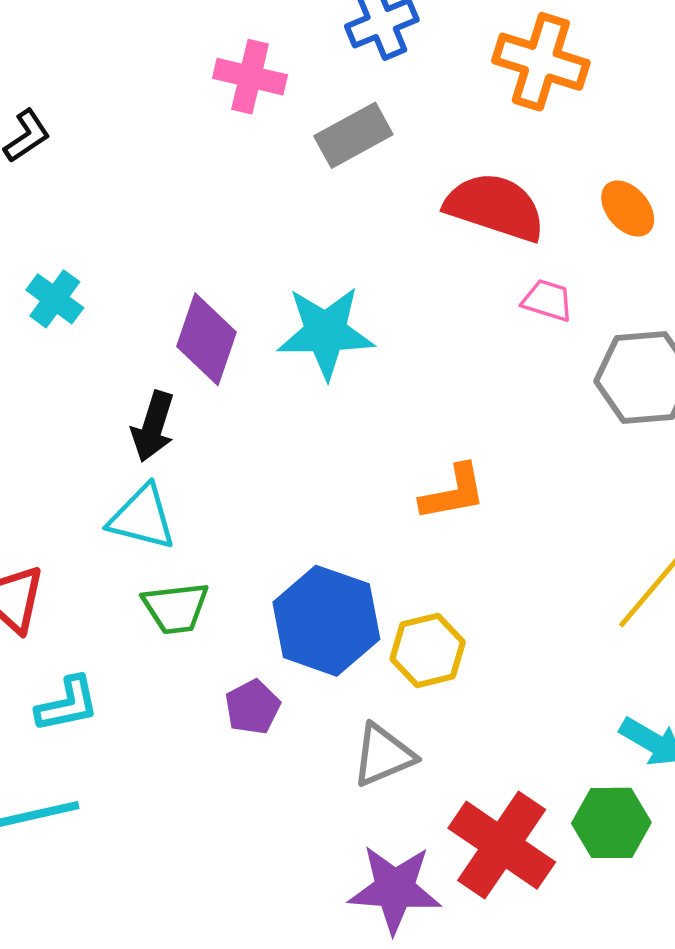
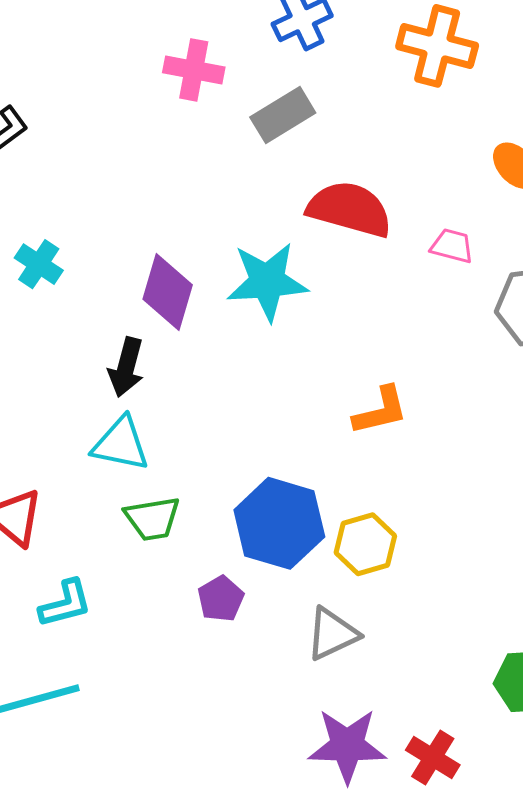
red semicircle: (495, 207) -> (350, 209), moved
red cross: (502, 845) -> (433, 757), moved, size x0.6

